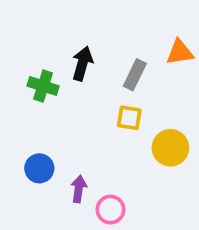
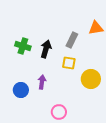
black arrow: (82, 64) -> (46, 49), moved
purple arrow: (79, 189) -> (42, 82), moved

